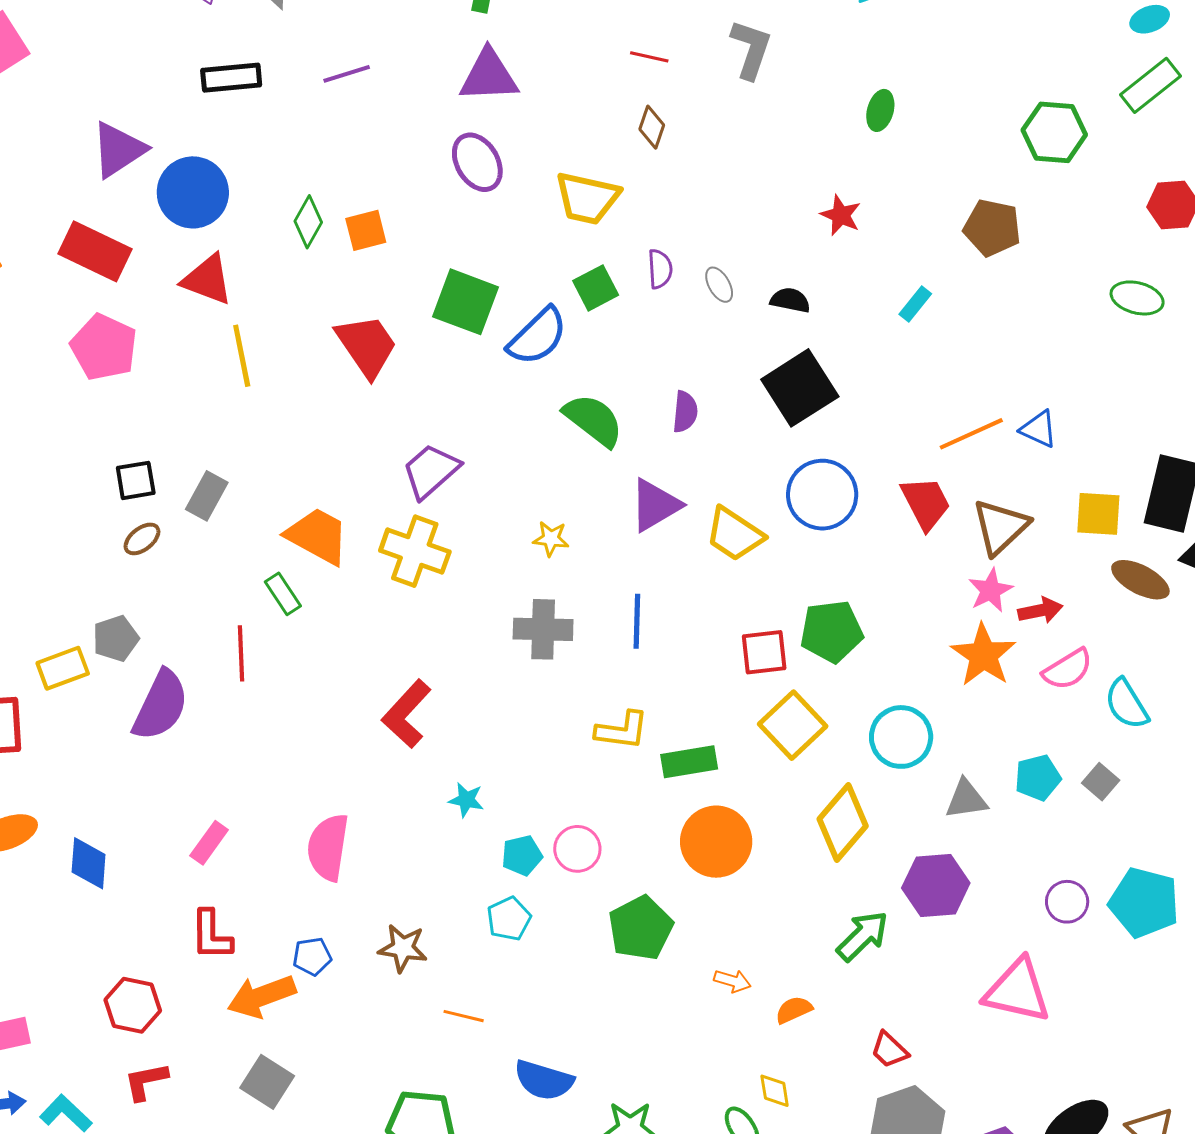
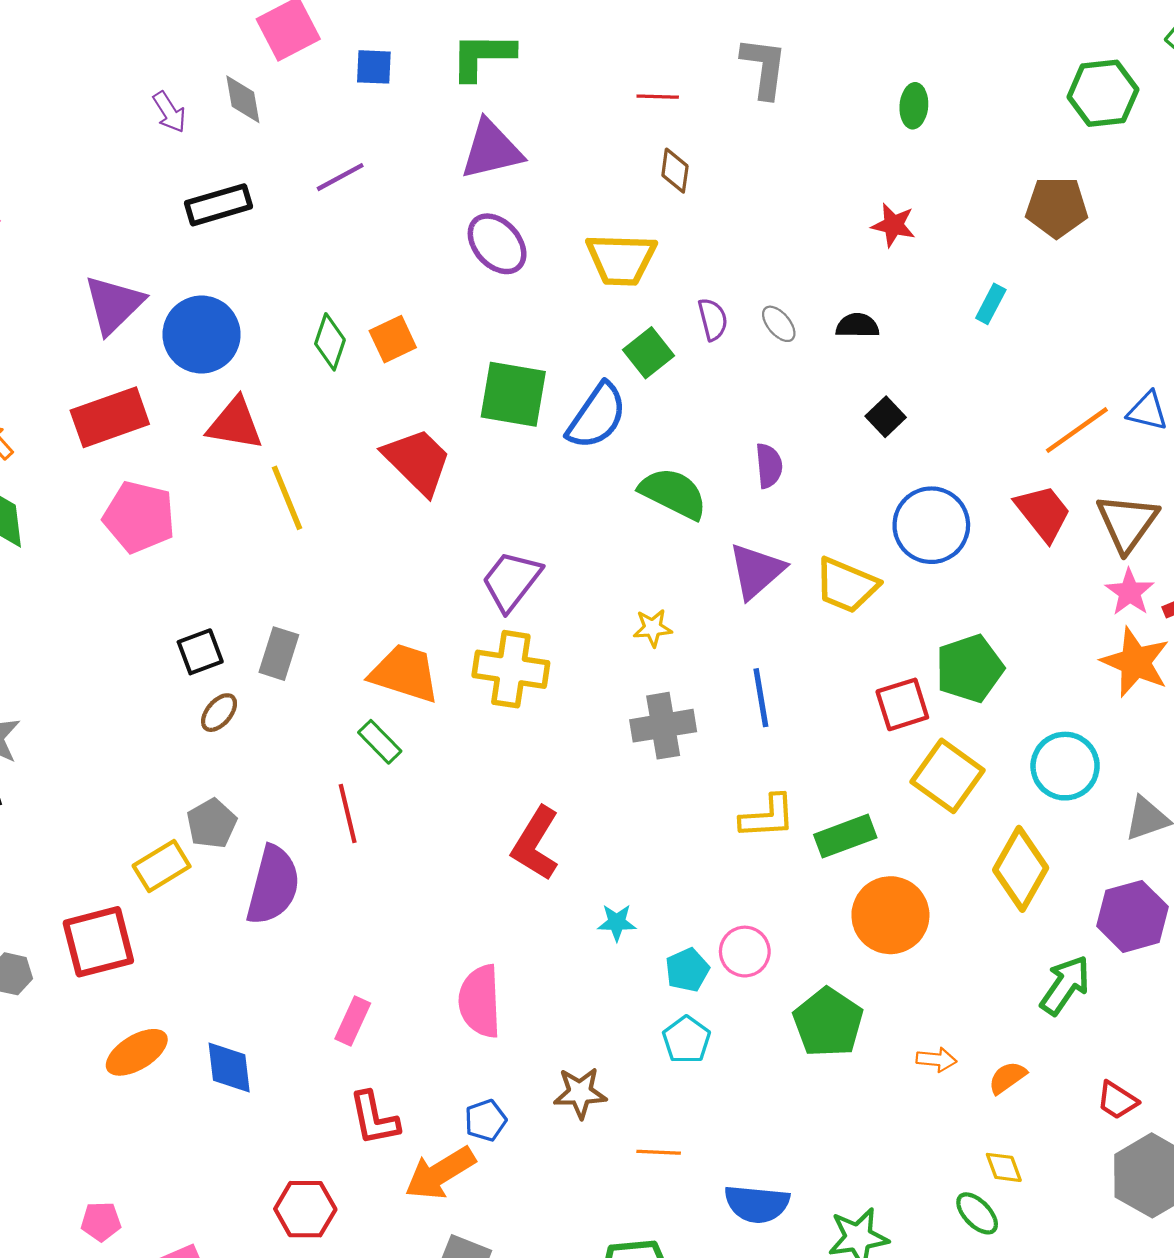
red rectangle: (95, 251) -> (110, 417), turned -34
black square: (800, 388) -> (886, 417), size x0.5

